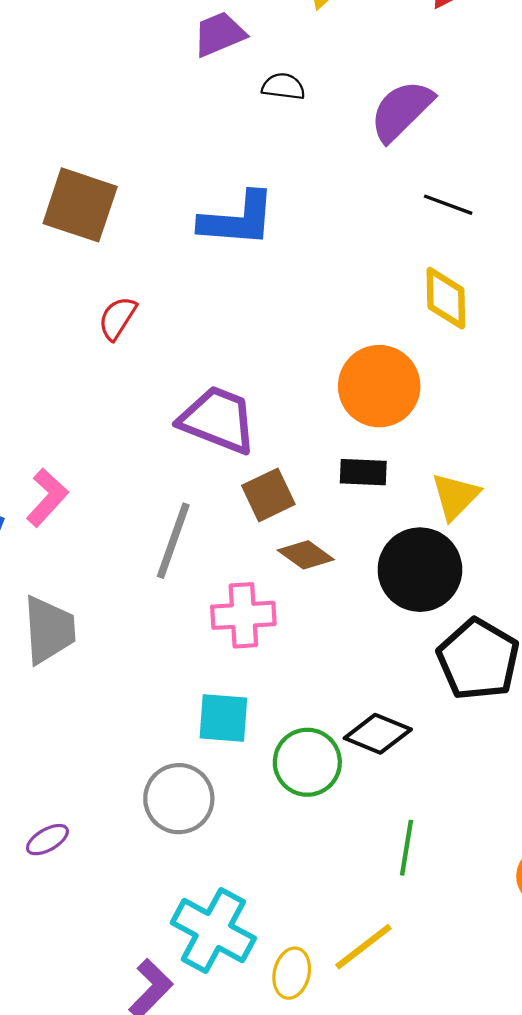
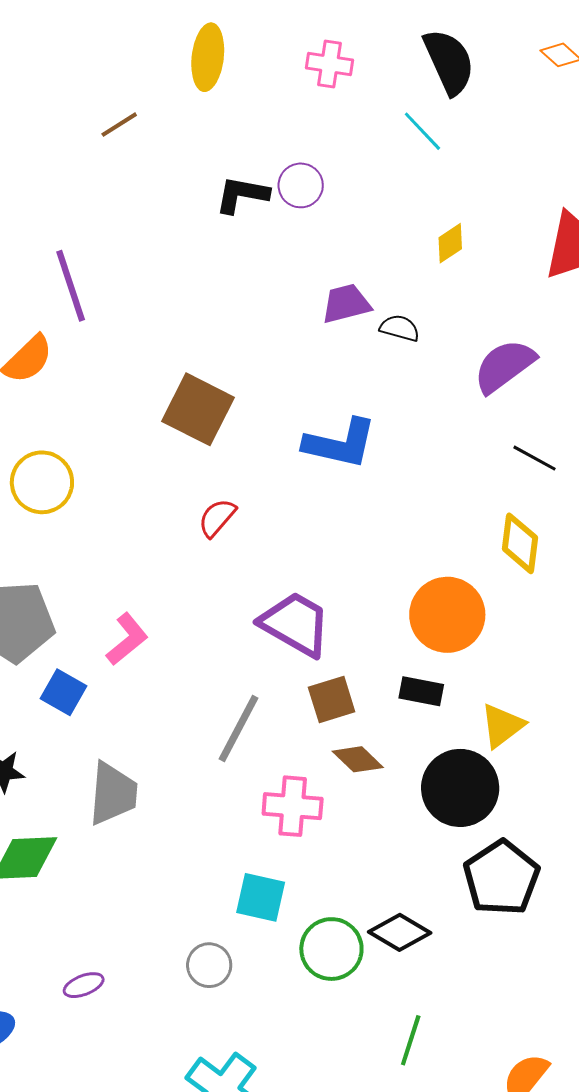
purple trapezoid: (219, 34) -> (346, 304), moved
pink L-shape: (47, 498) -> (127, 639), moved
gray circle: (179, 799) -> (209, 965), size x0.7

